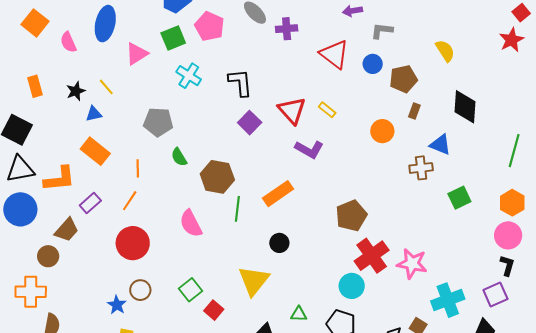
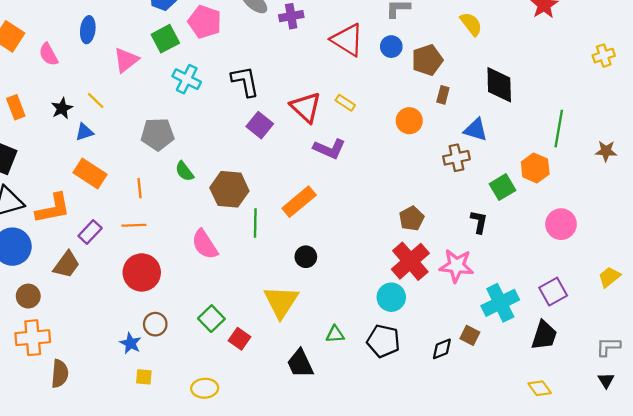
blue ellipse: (105, 24) -> (88, 30), size x0.7
orange line: (130, 201) -> (134, 225), turned 60
orange hexagon: (512, 203) -> (535, 168), moved
brown pentagon: (351, 216) -> (411, 219), moved, size x0.7
brown circle: (48, 256) -> (28, 296), moved
black L-shape: (507, 265) -> (479, 222), moved

